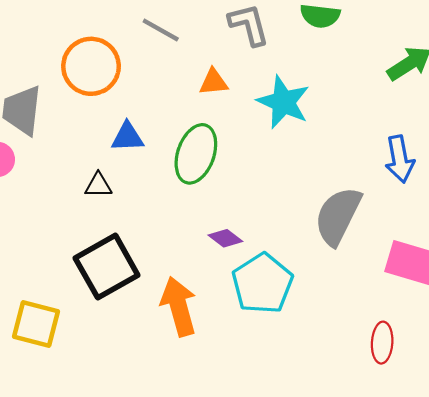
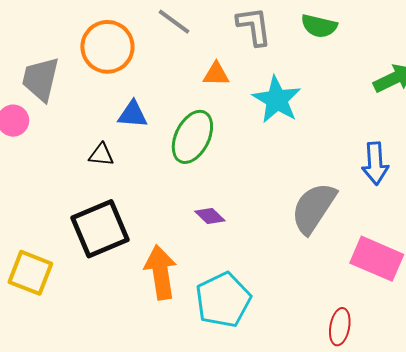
cyan pentagon: (262, 284) -> (223, 300), moved

